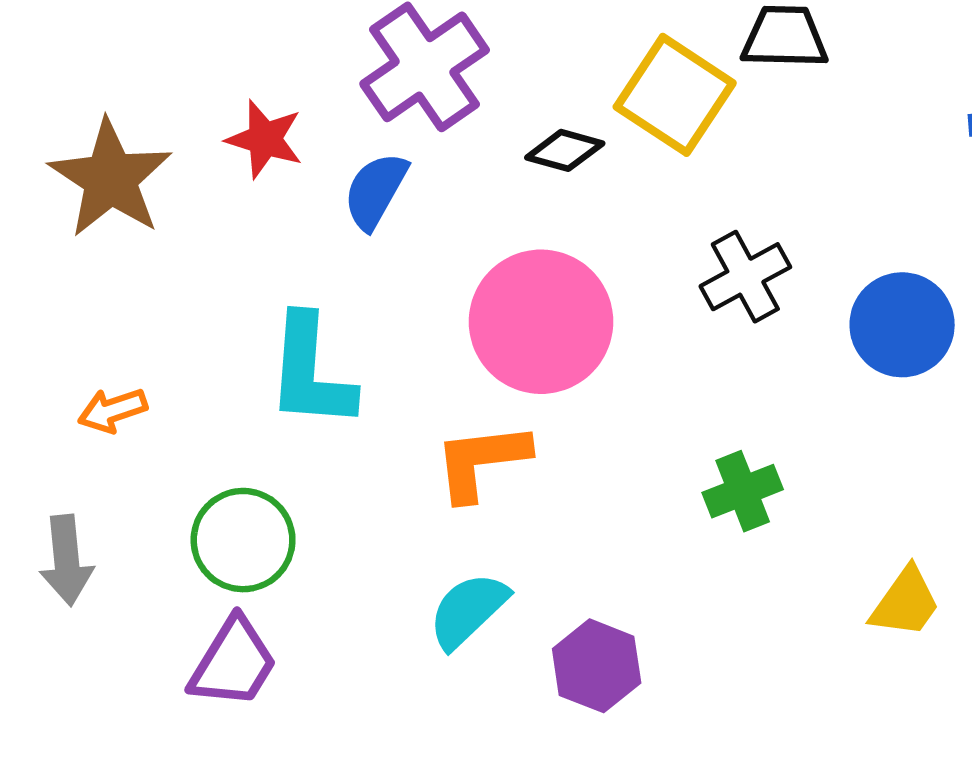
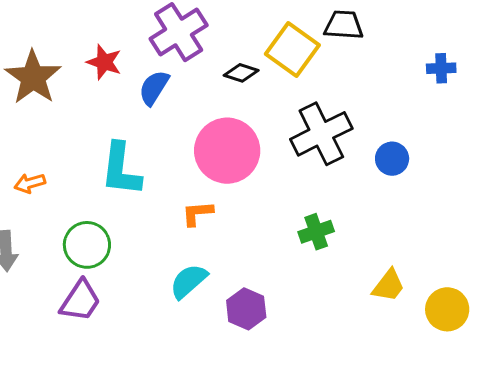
black cross: (745, 277) -> (321, 134), size x1.5
blue circle: (902, 325) -> (392, 159), size x0.7
orange L-shape: (481, 461) -> (197, 213), size x0.7

